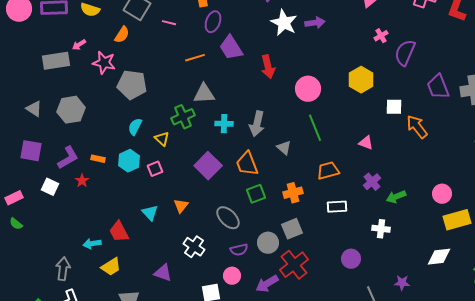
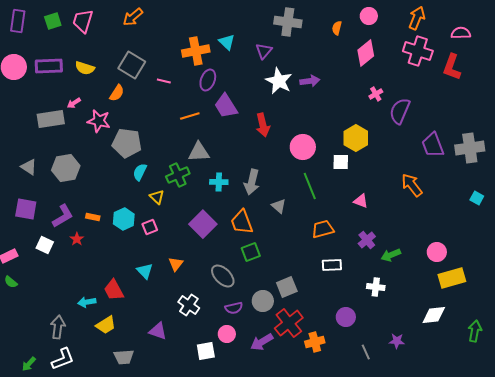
white square: (394, 107) -> (341, 162), moved
cyan semicircle: (135, 127) -> (140, 172), moved
orange cross: (293, 193) -> (315, 342), moved

